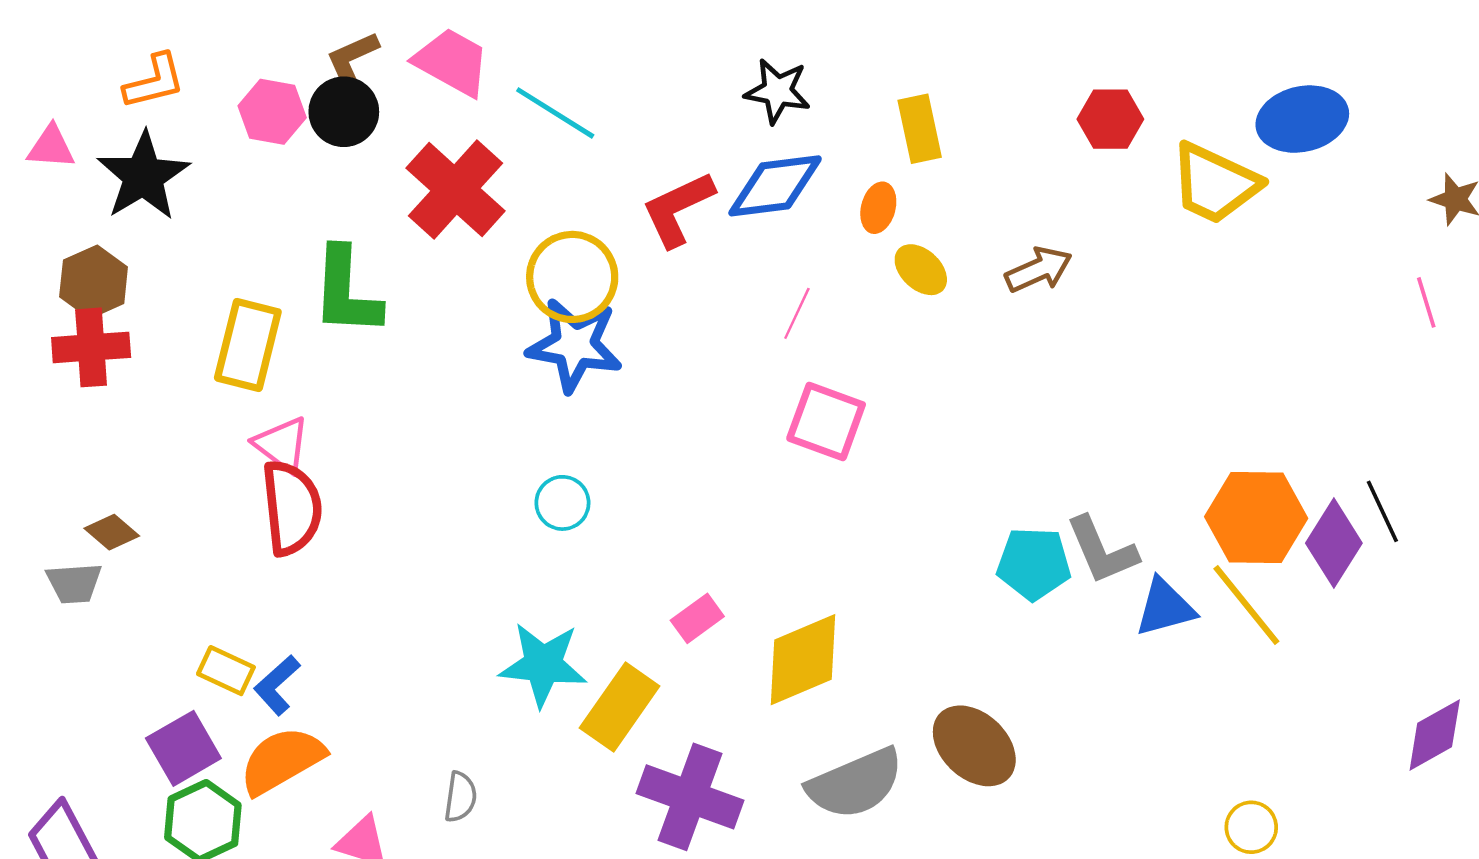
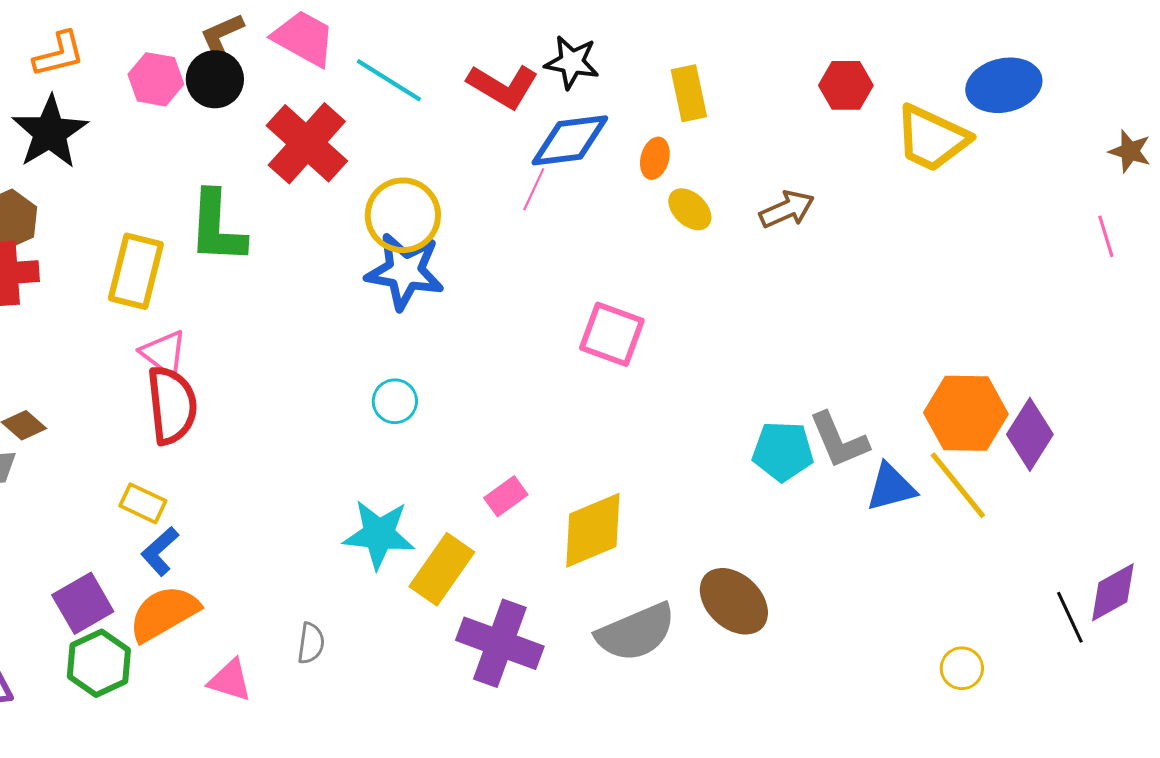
red L-shape: (678, 209) -> (503, 86), moved, turned -124
pink line: (797, 313) -> (534, 189), moved
black line: (1382, 511) -> (1070, 617), moved
yellow rectangle: (226, 671) -> (143, 503), moved

